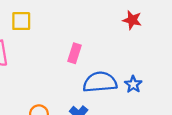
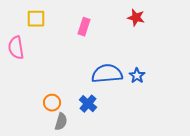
pink rectangle: (74, 53) -> (84, 27), moved

